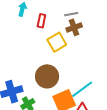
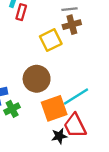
red rectangle: (41, 21) -> (21, 12), moved

